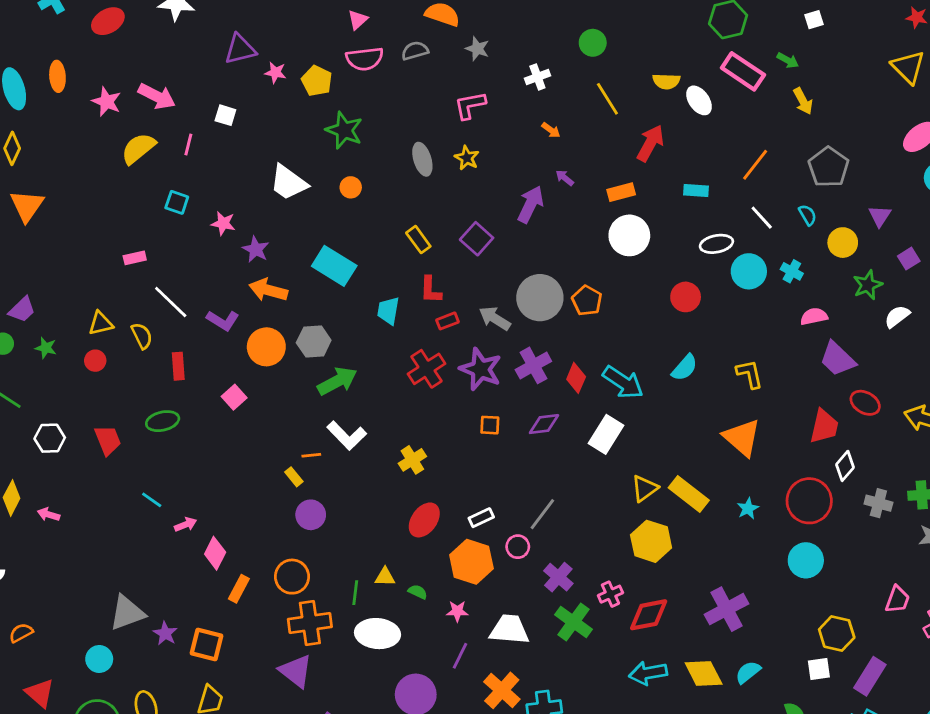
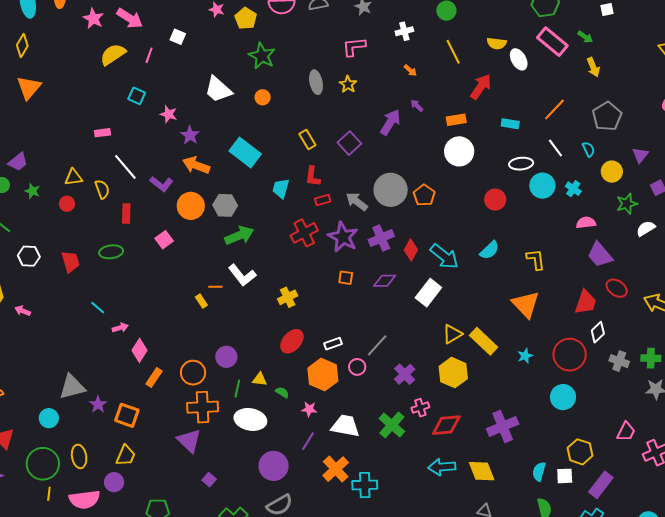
purple circle: (311, 515) -> (226, 357), moved
purple cross: (558, 577) -> (405, 374), moved
cyan semicircle: (748, 672) -> (539, 472), moved, turned -42

